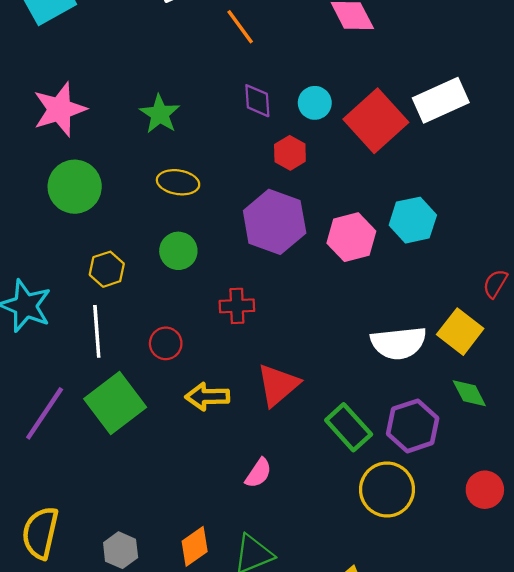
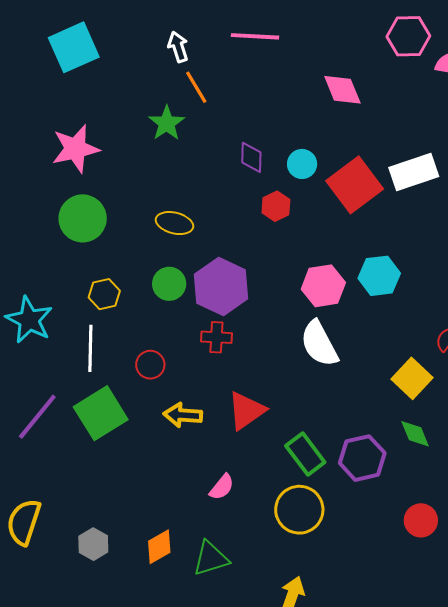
orange line: (240, 27) -> (196, 87), moved
green star: (160, 114) -> (167, 123), moved
purple hexagon: (275, 222) -> (221, 287), moved
white semicircle: (399, 343) -> (319, 344), moved, turned 63
yellow circle: (387, 489) -> (299, 510), moved

